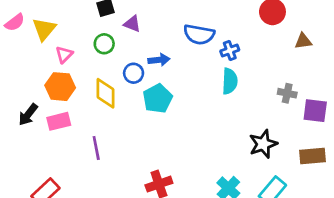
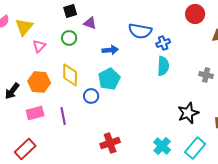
blue circle: (134, 73) -> (91, 96), moved
orange hexagon: (60, 87) -> (39, 82), moved
pink rectangle: (59, 121) -> (35, 113), moved

